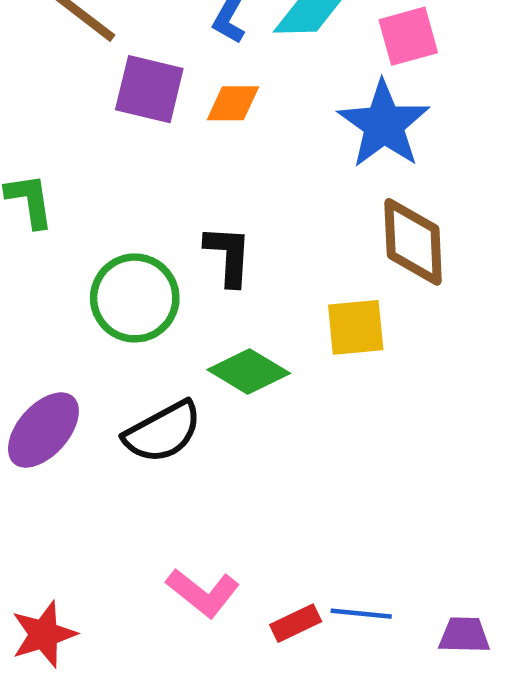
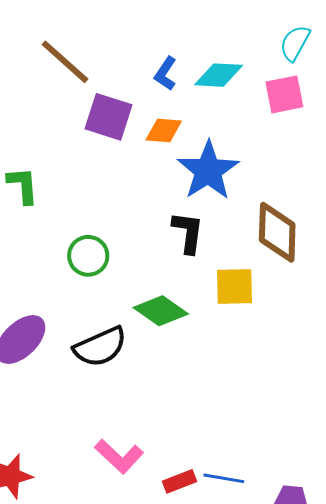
blue star: (384, 124) -> (208, 171), moved
black L-shape: (228, 255) -> (188, 232), moved
green circle: (135, 298) -> (88, 256), size x0.7

